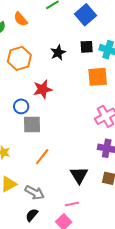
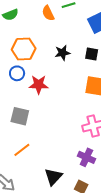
orange semicircle: (21, 19) -> (48, 13), moved
blue circle: (21, 106) -> (17, 73), moved

